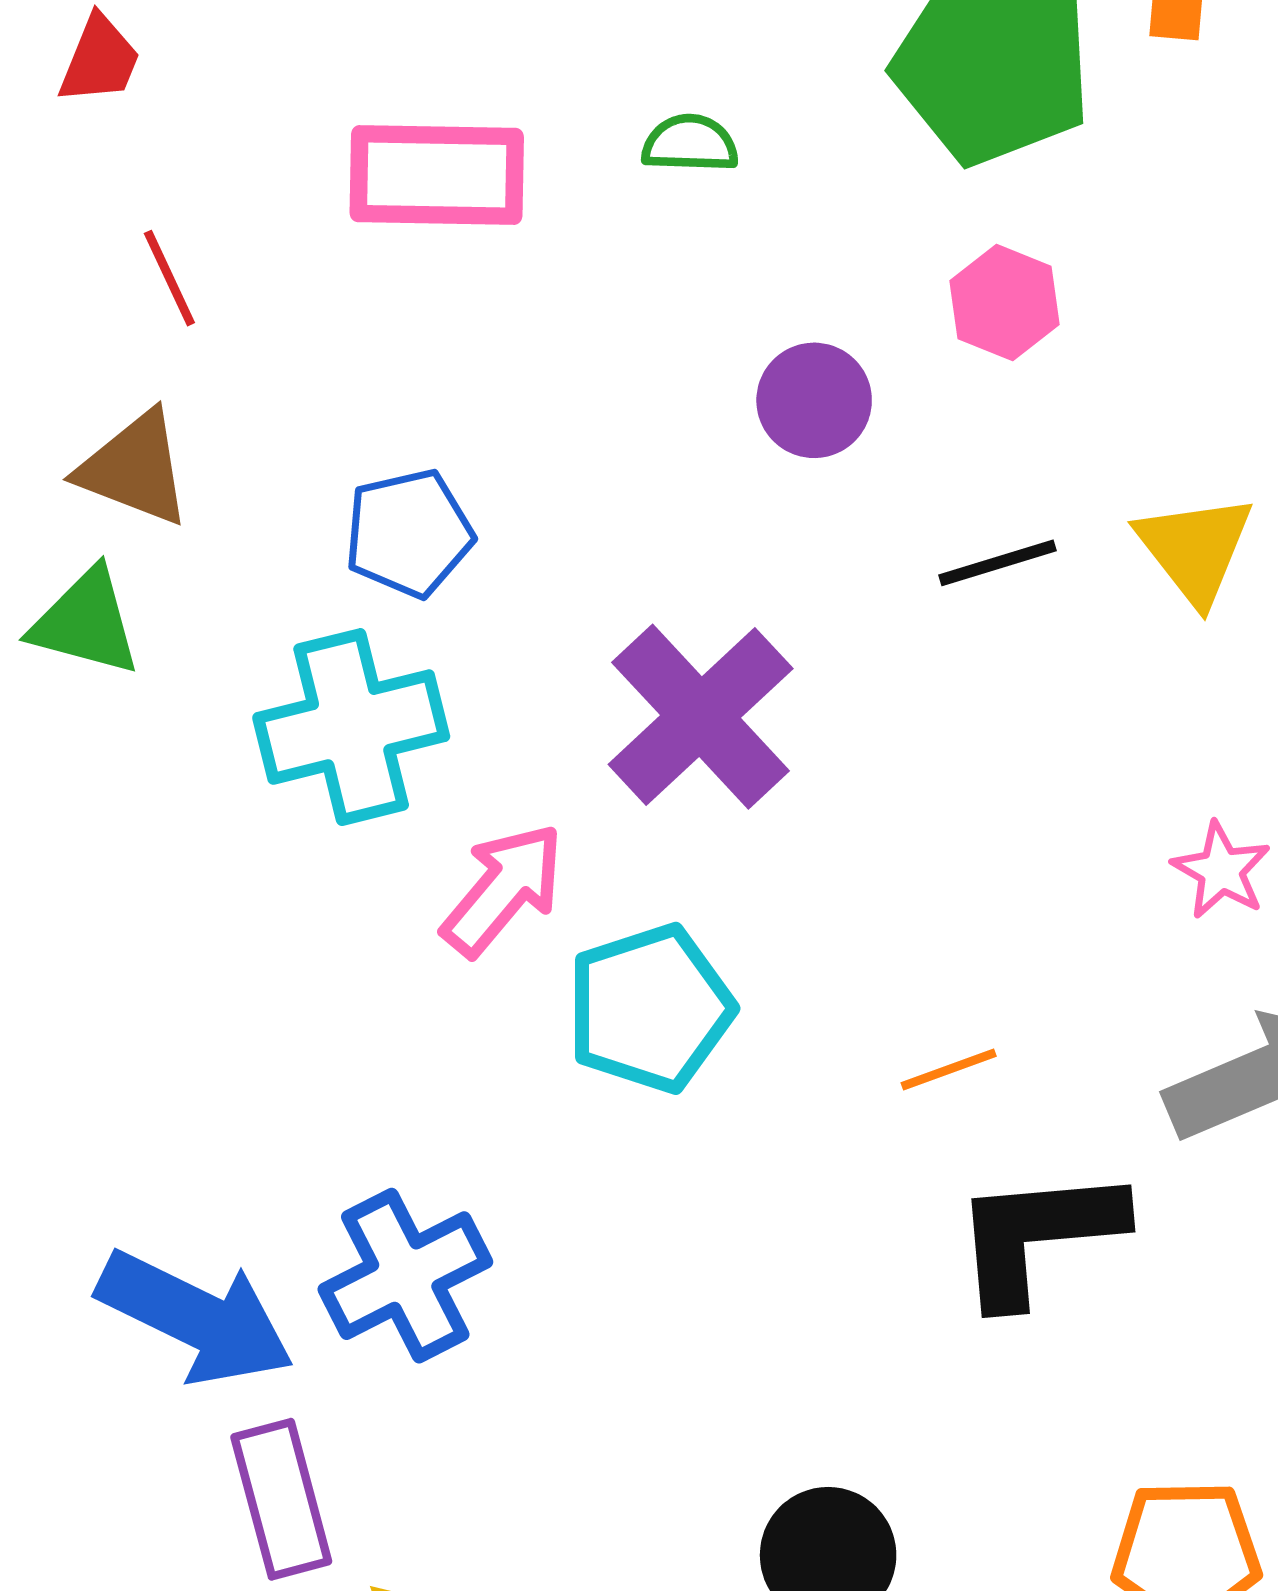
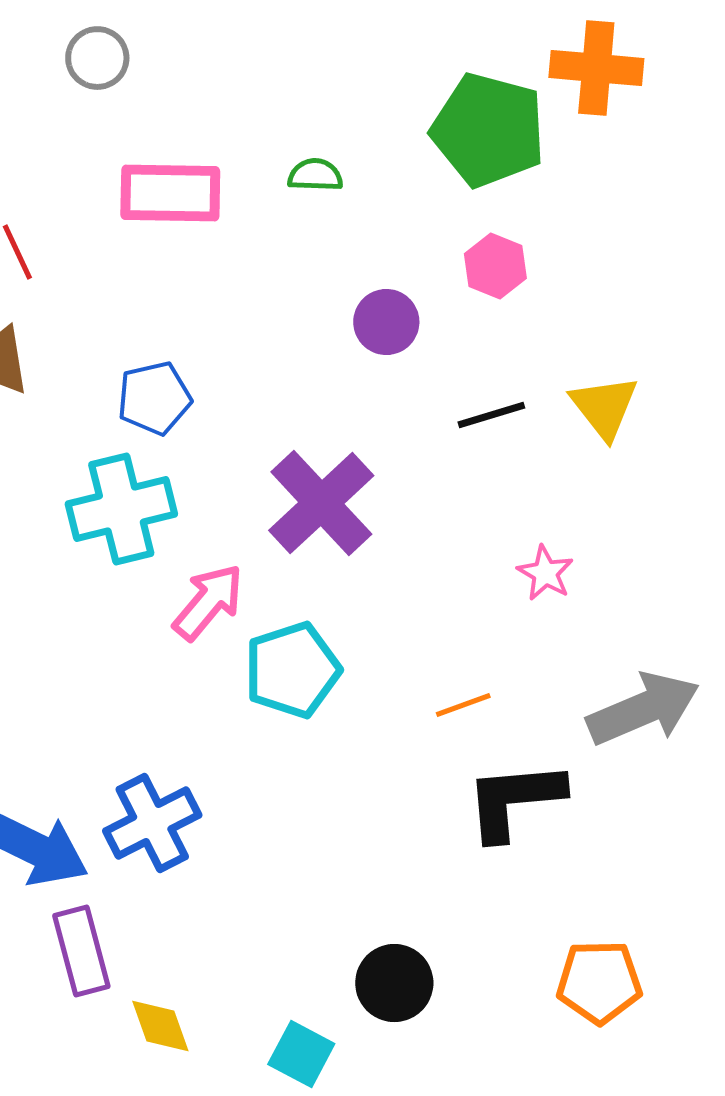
pink star: (1221, 870) -> (545, 573), moved

